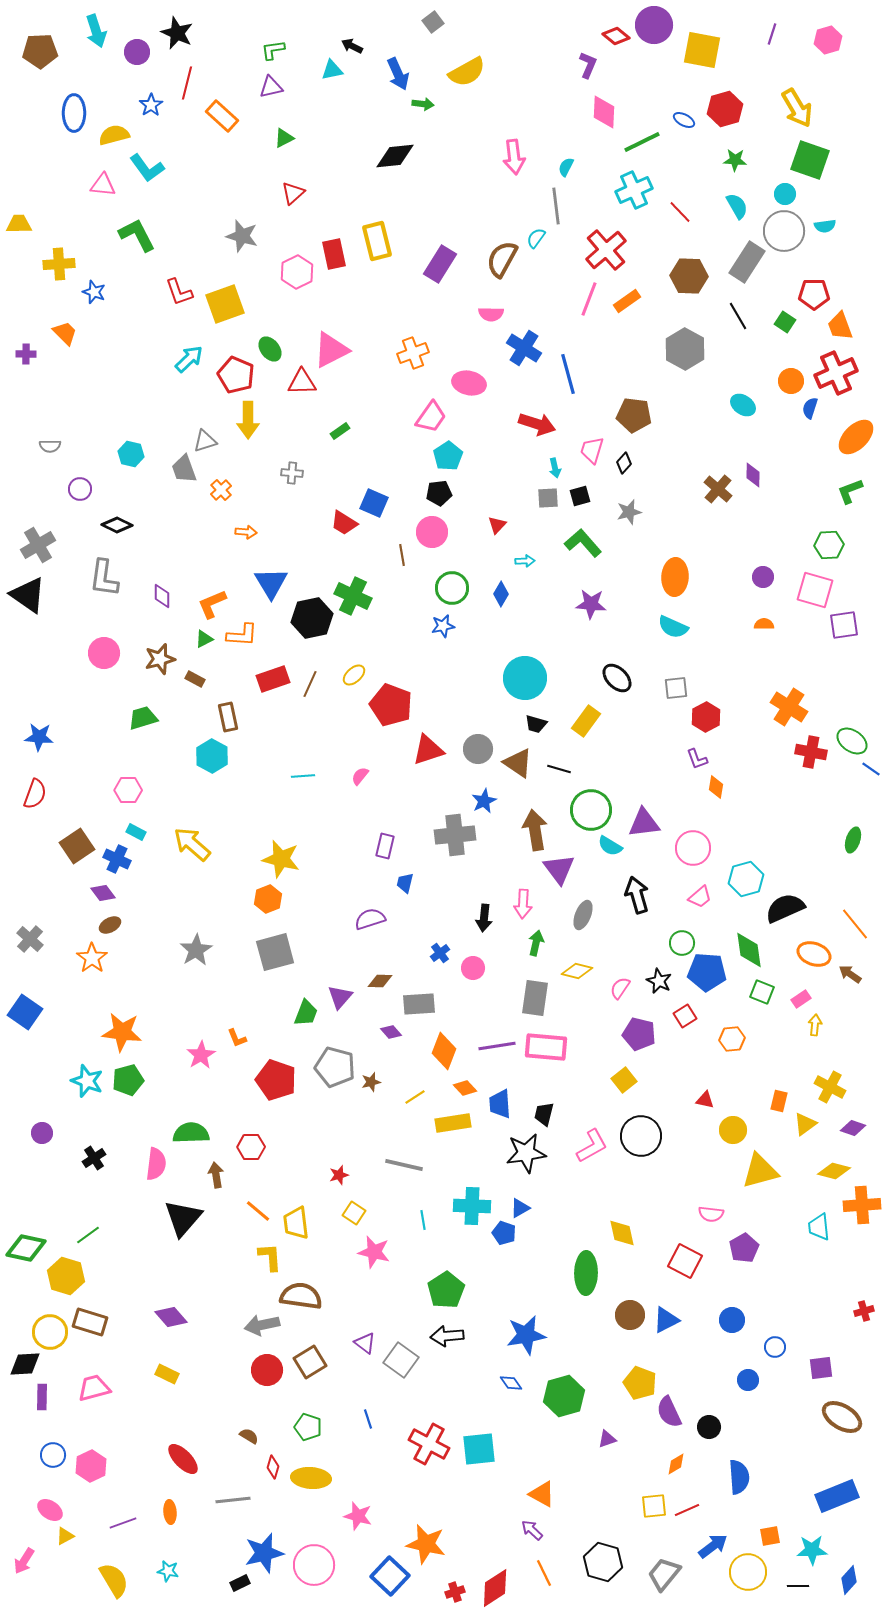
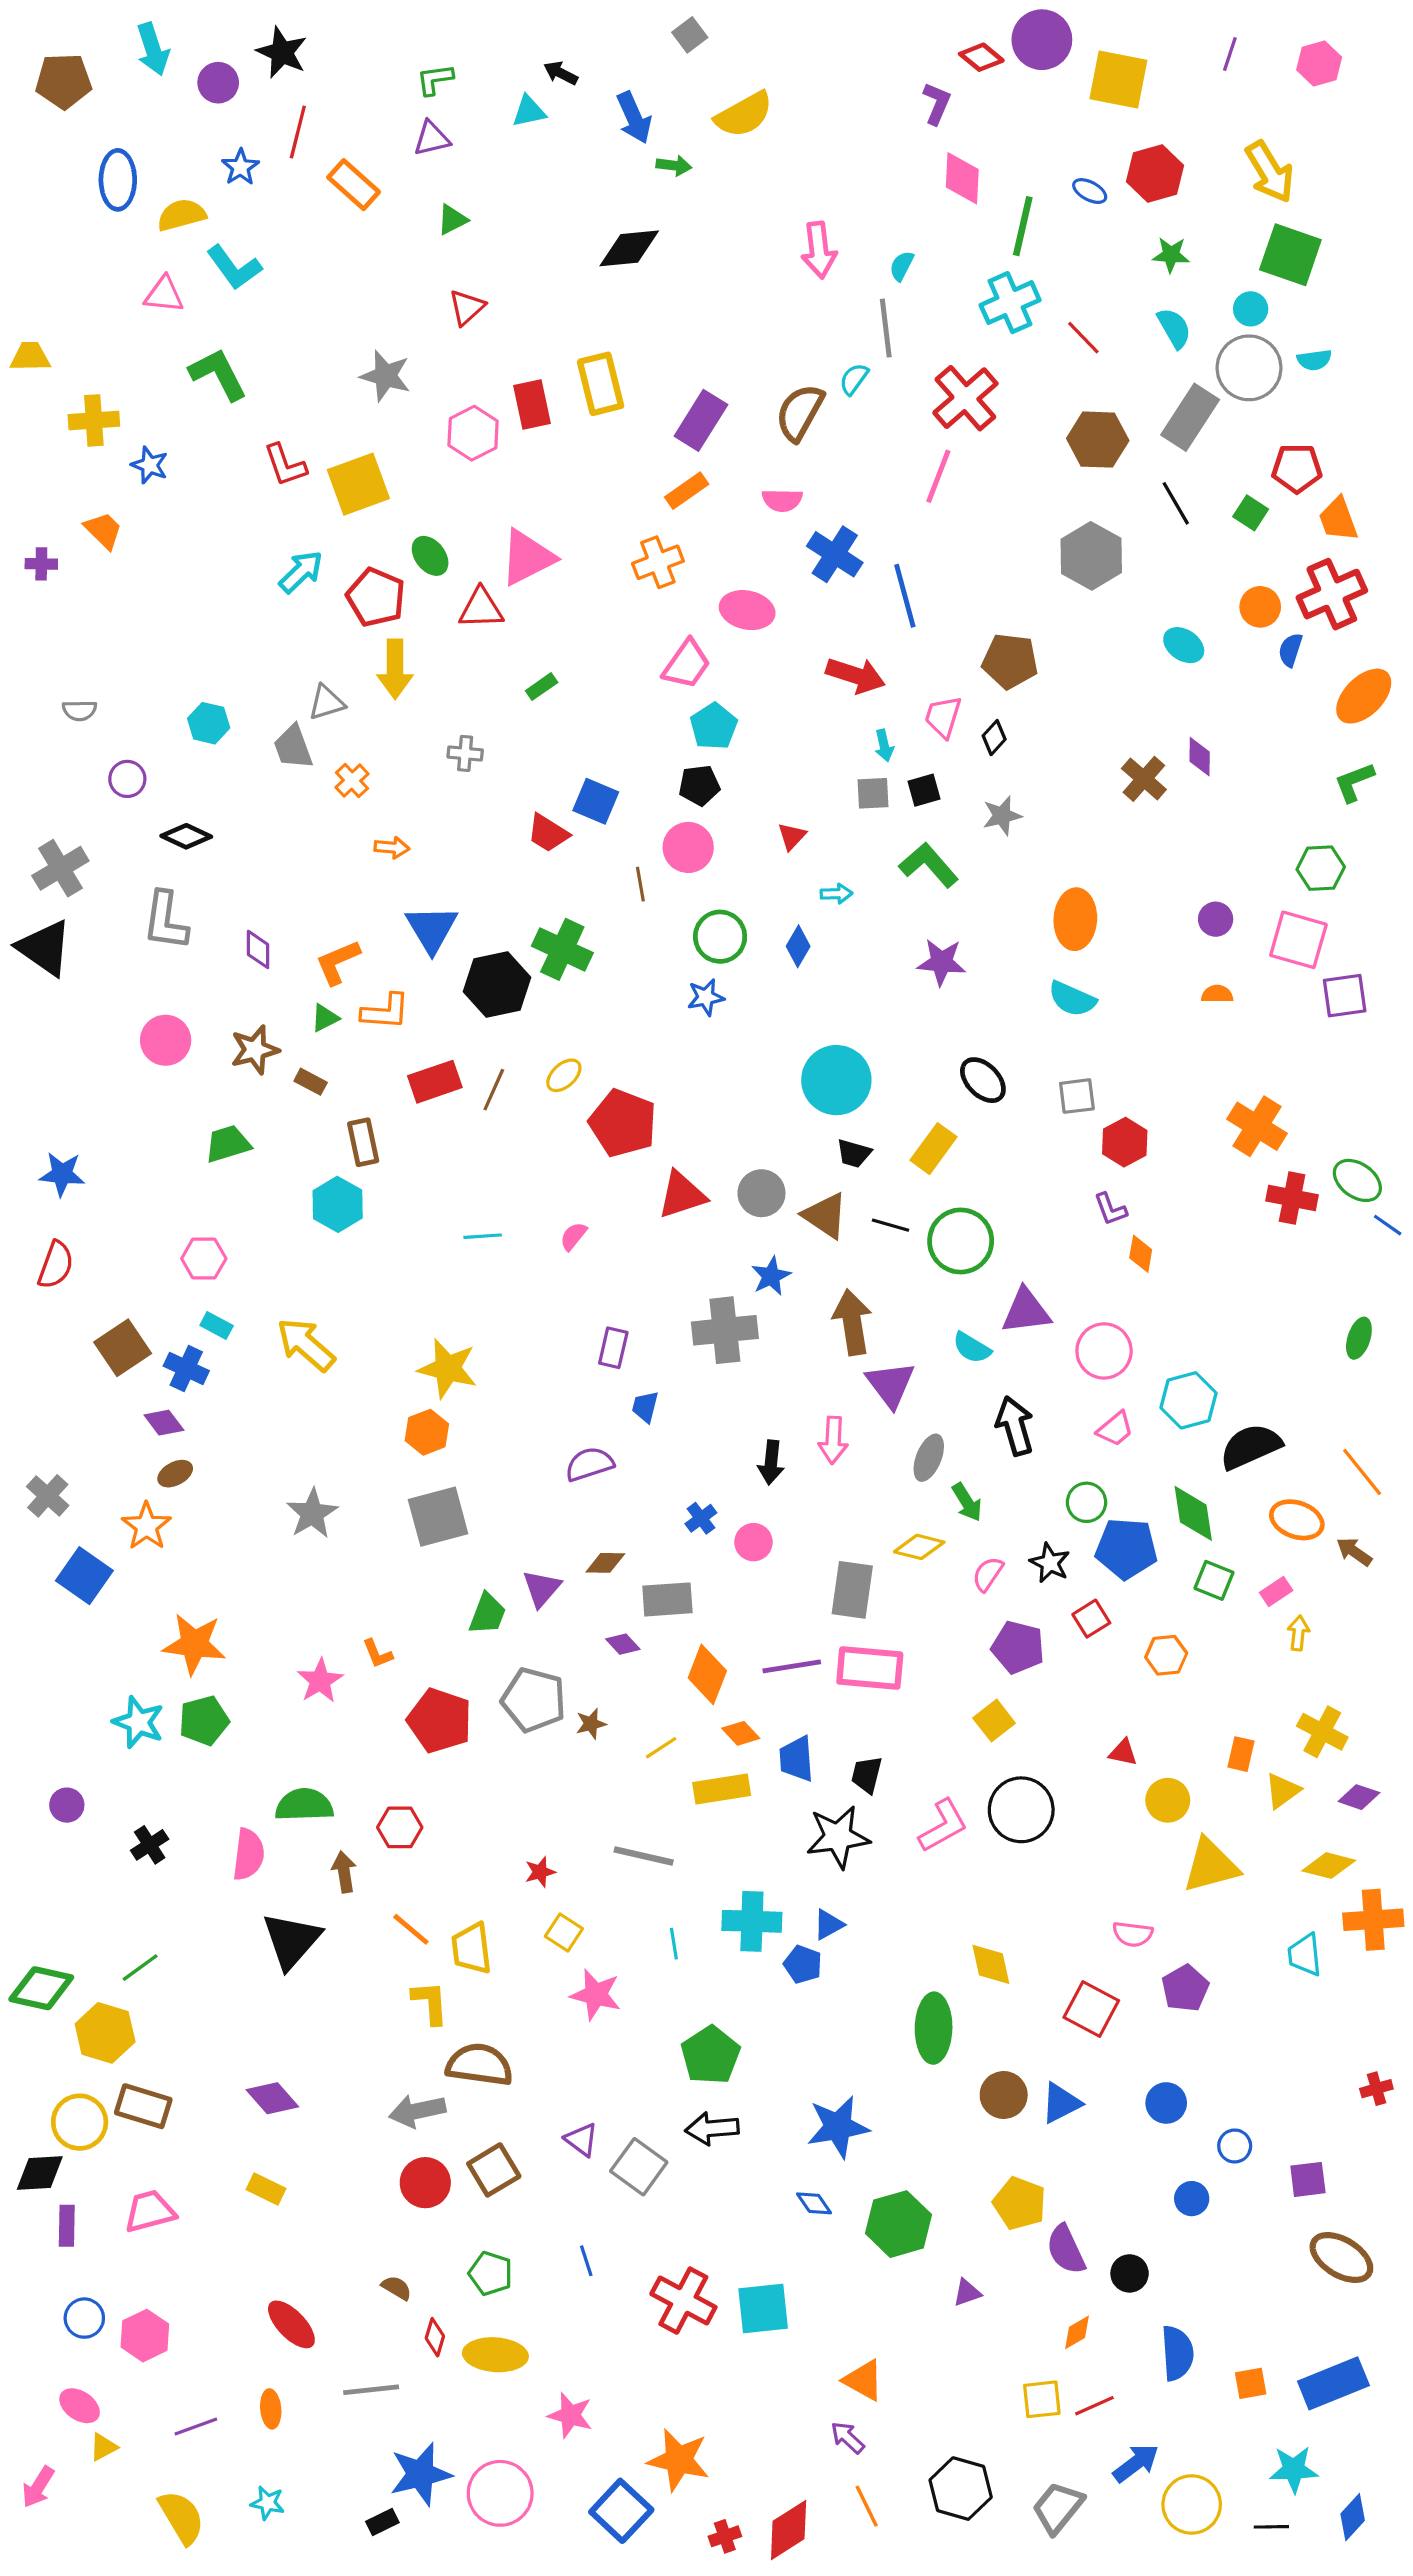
green line: (642, 142) -> (1023, 226), turned -51
orange rectangle: (627, 301) -> (687, 491), moved
green circle: (591, 810) -> (961, 1241), moved
green arrow: (536, 943) -> (967, 1502), moved, turned 135
blue square: (25, 1012) -> (84, 1576), moved
orange square: (770, 1536) -> (1251, 2383), moved

